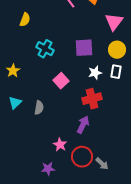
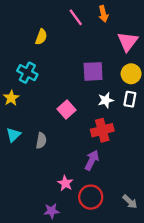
yellow semicircle: (25, 20) -> (41, 37), moved
cyan cross: (45, 49) -> (27, 73), moved
gray arrow: (102, 164) -> (130, 202), moved

